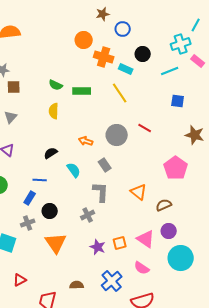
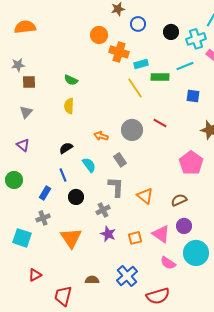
black circle: (143, 54) -> (171, 32), moved
cyan rectangle: (126, 69) -> (141, 64), turned -40
green rectangle: (82, 91) -> (160, 77), moved
blue line: (40, 180) -> (63, 175), moved, turned 64
orange triangle: (139, 192) -> (145, 196), moved
black circle: (50, 211) -> (76, 197), moved
purple star: (98, 247) -> (108, 234), moved
pink semicircle: (142, 268) -> (168, 263), moved

